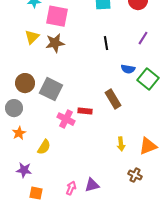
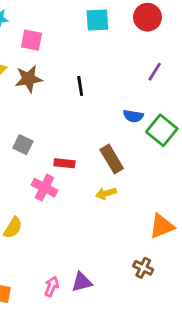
pink square: (57, 16) -> (32, 40), size x0.7
black line: (106, 43) -> (80, 86), moved
gray square: (51, 89) -> (23, 145), size x0.6
red rectangle: (85, 111) -> (64, 163), moved
yellow arrow: (121, 144) -> (106, 193), moved, turned 80

